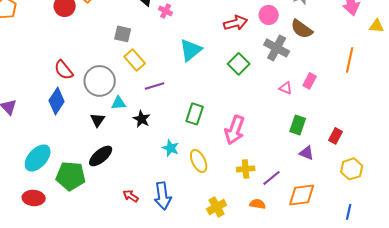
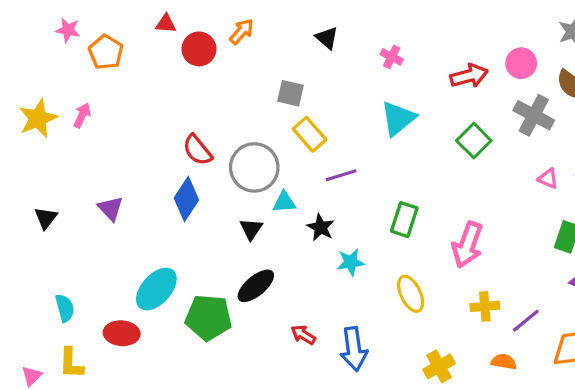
pink cross: (166, 11) -> (392, 57), moved
cyan star: (171, 148) -> (351, 262), moved, turned -30
red arrow: (131, 196) -> (303, 335), moved
red ellipse: (34, 198) -> (122, 333), moved

